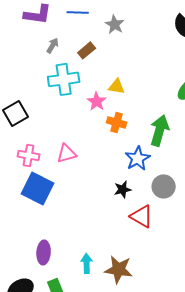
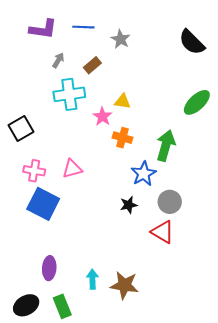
red triangle: (142, 216) -> (163, 232), moved

